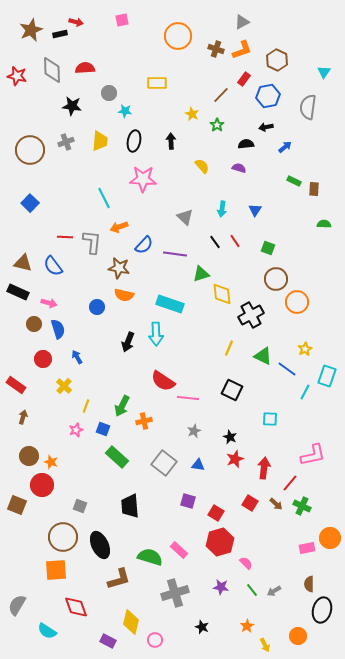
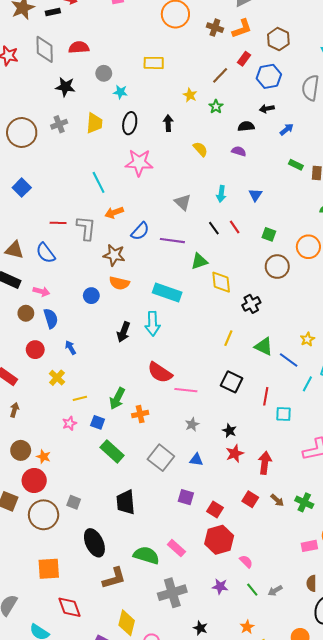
orange circle: (297, 302) -> (308, 247), moved
black cross: (251, 315) -> (251, 304), size x0.7
yellow line: (86, 406) -> (80, 398), turned 56
cyan square: (270, 419) -> (283, 414), moved
red line: (290, 483) -> (266, 396), moved, turned -30
brown circle: (63, 537) -> (44, 515), moved

